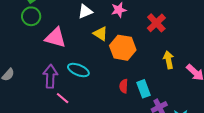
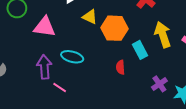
yellow arrow: (169, 60) -> (163, 35), size x1.4
cyan rectangle: (144, 89) -> (140, 50), moved

